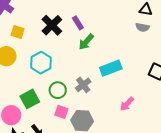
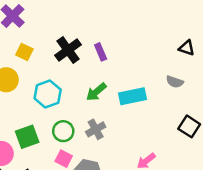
gray semicircle: (143, 27) -> (175, 82), moved
green arrow: (86, 42) -> (96, 92), moved
cyan rectangle: (111, 68) -> (133, 96), moved

